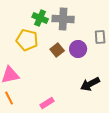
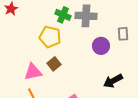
brown square: (57, 50) -> (54, 64), moved

